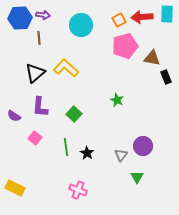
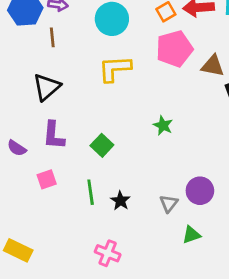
yellow L-shape: (66, 68) -> (115, 69), moved, turned -45
pink square: (35, 138) -> (47, 179), turned 32
green triangle: (137, 177) -> (191, 235), turned 40

